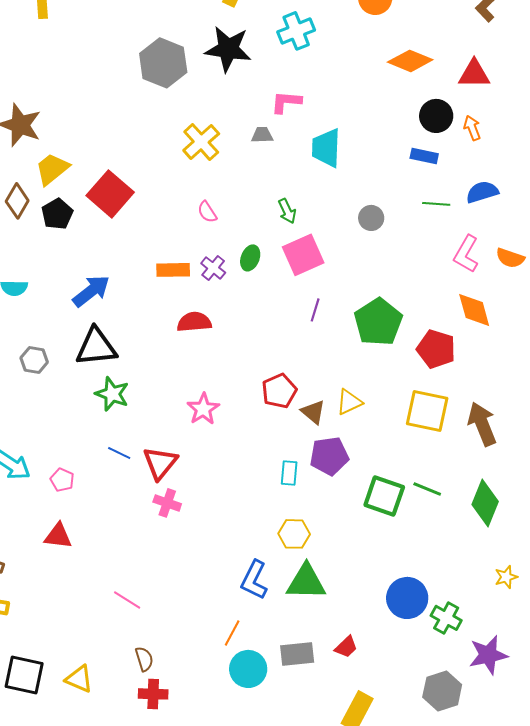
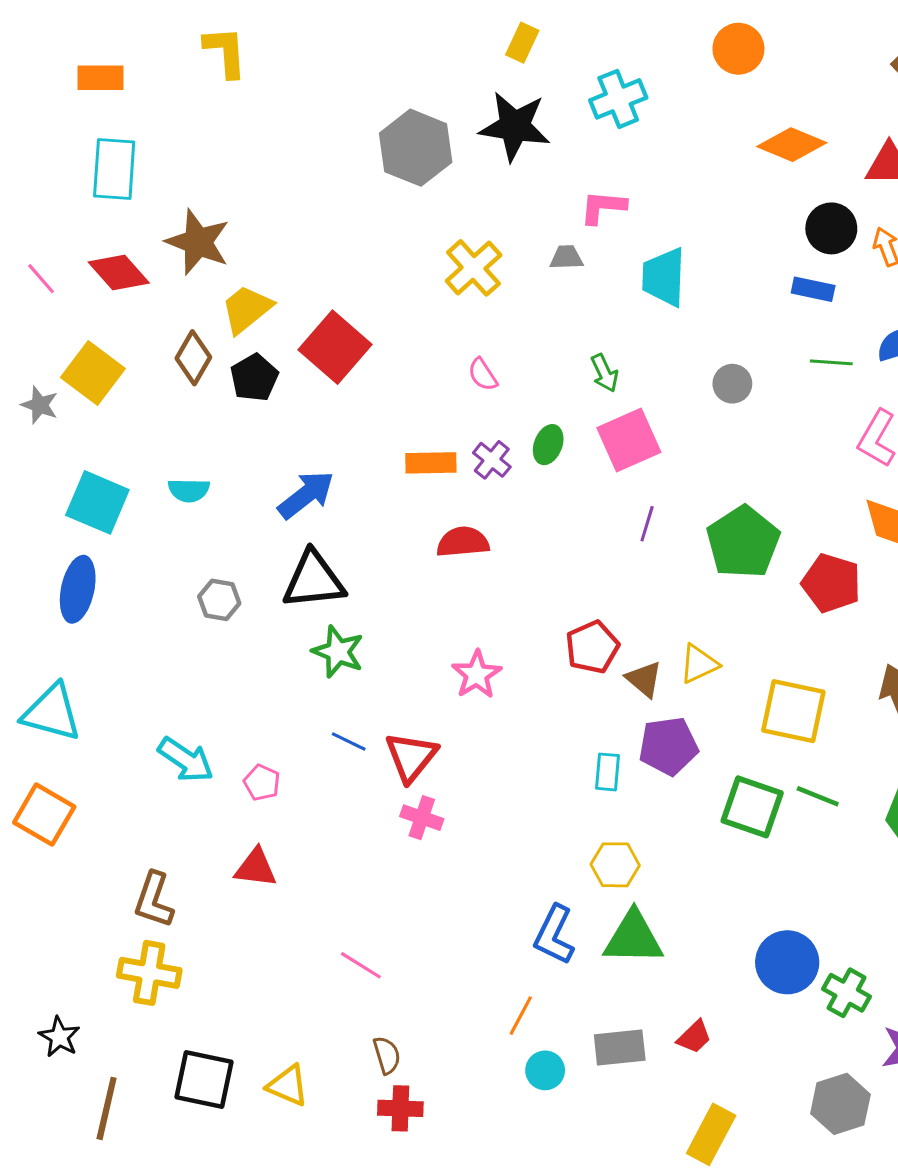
yellow square: (427, 411) -> (793, 711), moved
cyan circle: (248, 669) -> (545, 1070), size x0.7

